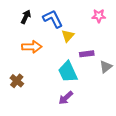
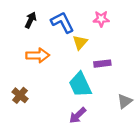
pink star: (99, 16) -> (101, 19), moved
gray triangle: (106, 67) -> (125, 101), moved

